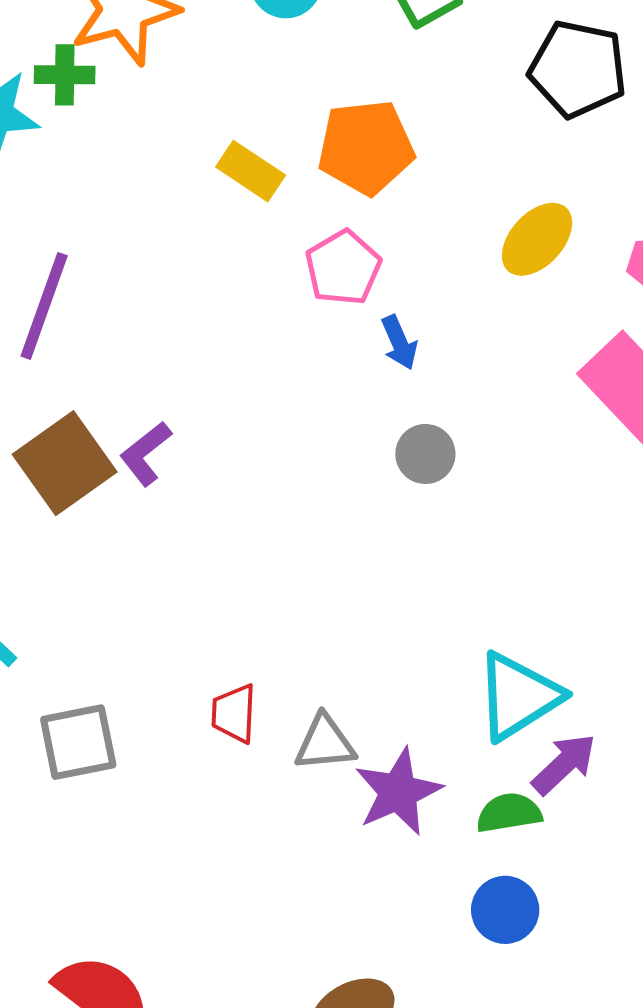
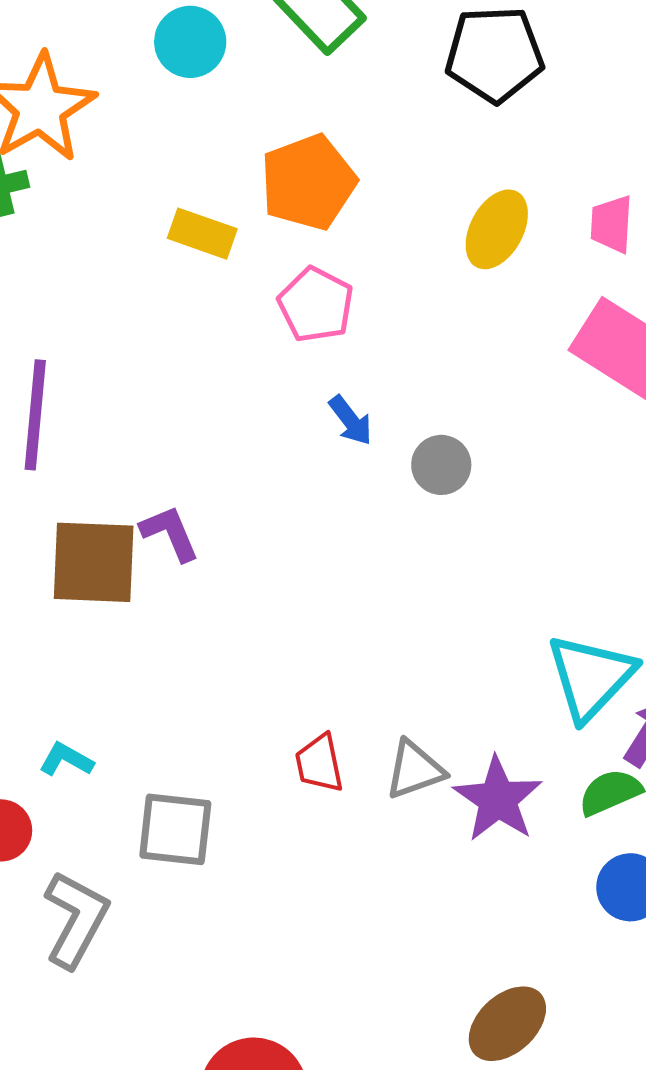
blue arrow: (399, 343) -> (351, 420), moved
purple L-shape: (146, 454) -> (170, 533), turned 120
brown square: (65, 463) -> (94, 562), turned -38
gray square: (78, 742) -> (175, 829), turned 32

